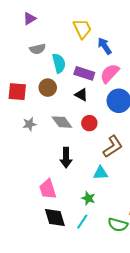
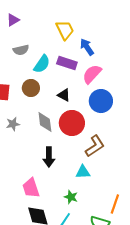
cyan semicircle: (59, 63) -> (42, 64), turned 48
purple rectangle: (84, 73) -> (67, 63), moved
gray diamond: (62, 122) -> (45, 122), turned 30
red circle: (89, 123) -> (72, 123), size x1.6

